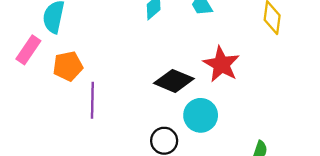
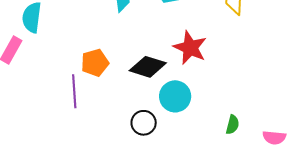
orange pentagon: (68, 66) -> (95, 63), moved

